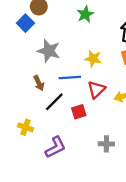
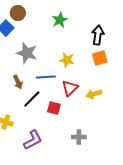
red square: (79, 112) -> (54, 108), turned 32

